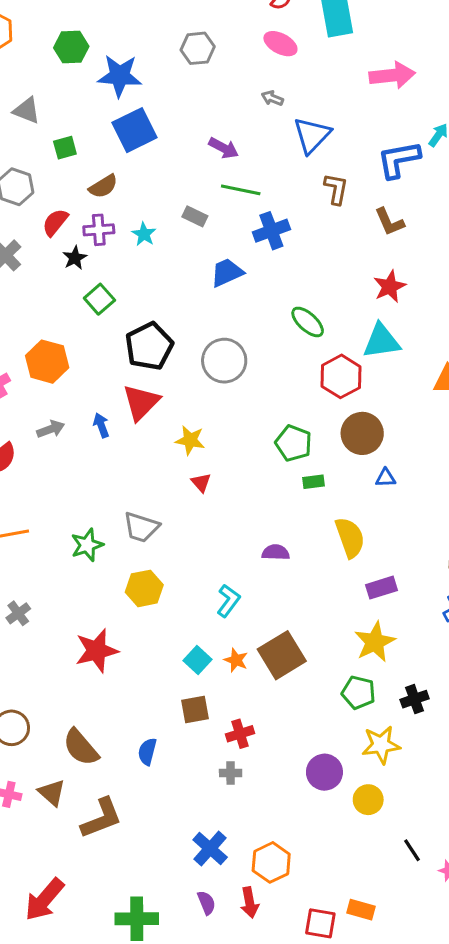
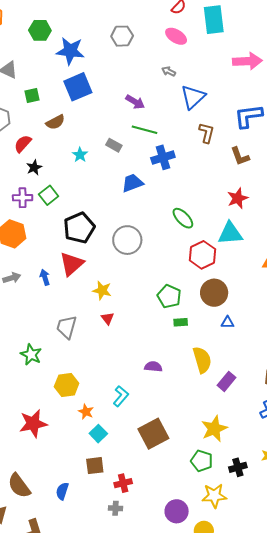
purple cross: (99, 230) -> (23, 198), moved
gray trapezoid: (141, 527) -> (67, 327), moved, turned 85
green star: (87, 545) -> (31, 355), turned -30
purple rectangle: (381, 588) -> (226, 381), moved, turned -36
orange star: (236, 660) -> (86, 412), moved

